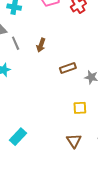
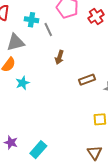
gray line: (16, 43) -> (48, 29), moved

